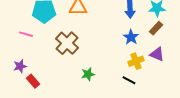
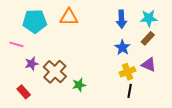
brown cross: (67, 43) -> (55, 72), moved
purple star: (20, 66) -> (32, 64), moved
black line: (129, 80) -> (130, 91), moved, turned 72

